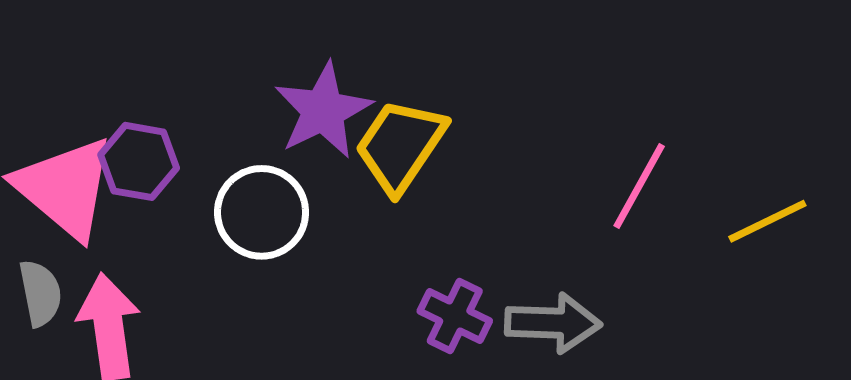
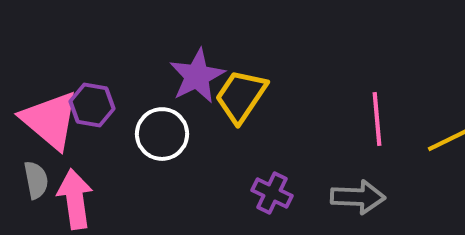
pink line: (639, 186) -> (377, 119), turned -34
gray arrow: (553, 323) -> (358, 197), moved

